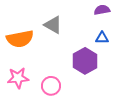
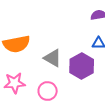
gray triangle: (53, 25) -> (53, 58), moved

